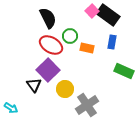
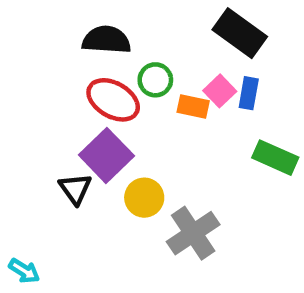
pink square: (92, 11) -> (220, 91), moved
black semicircle: (48, 18) -> (106, 40), turned -60
cyan arrow: (11, 108) -> (24, 271), moved

